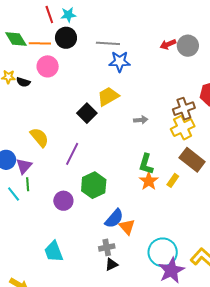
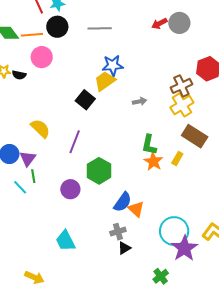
blue star: (120, 62) -> (113, 65), moved

